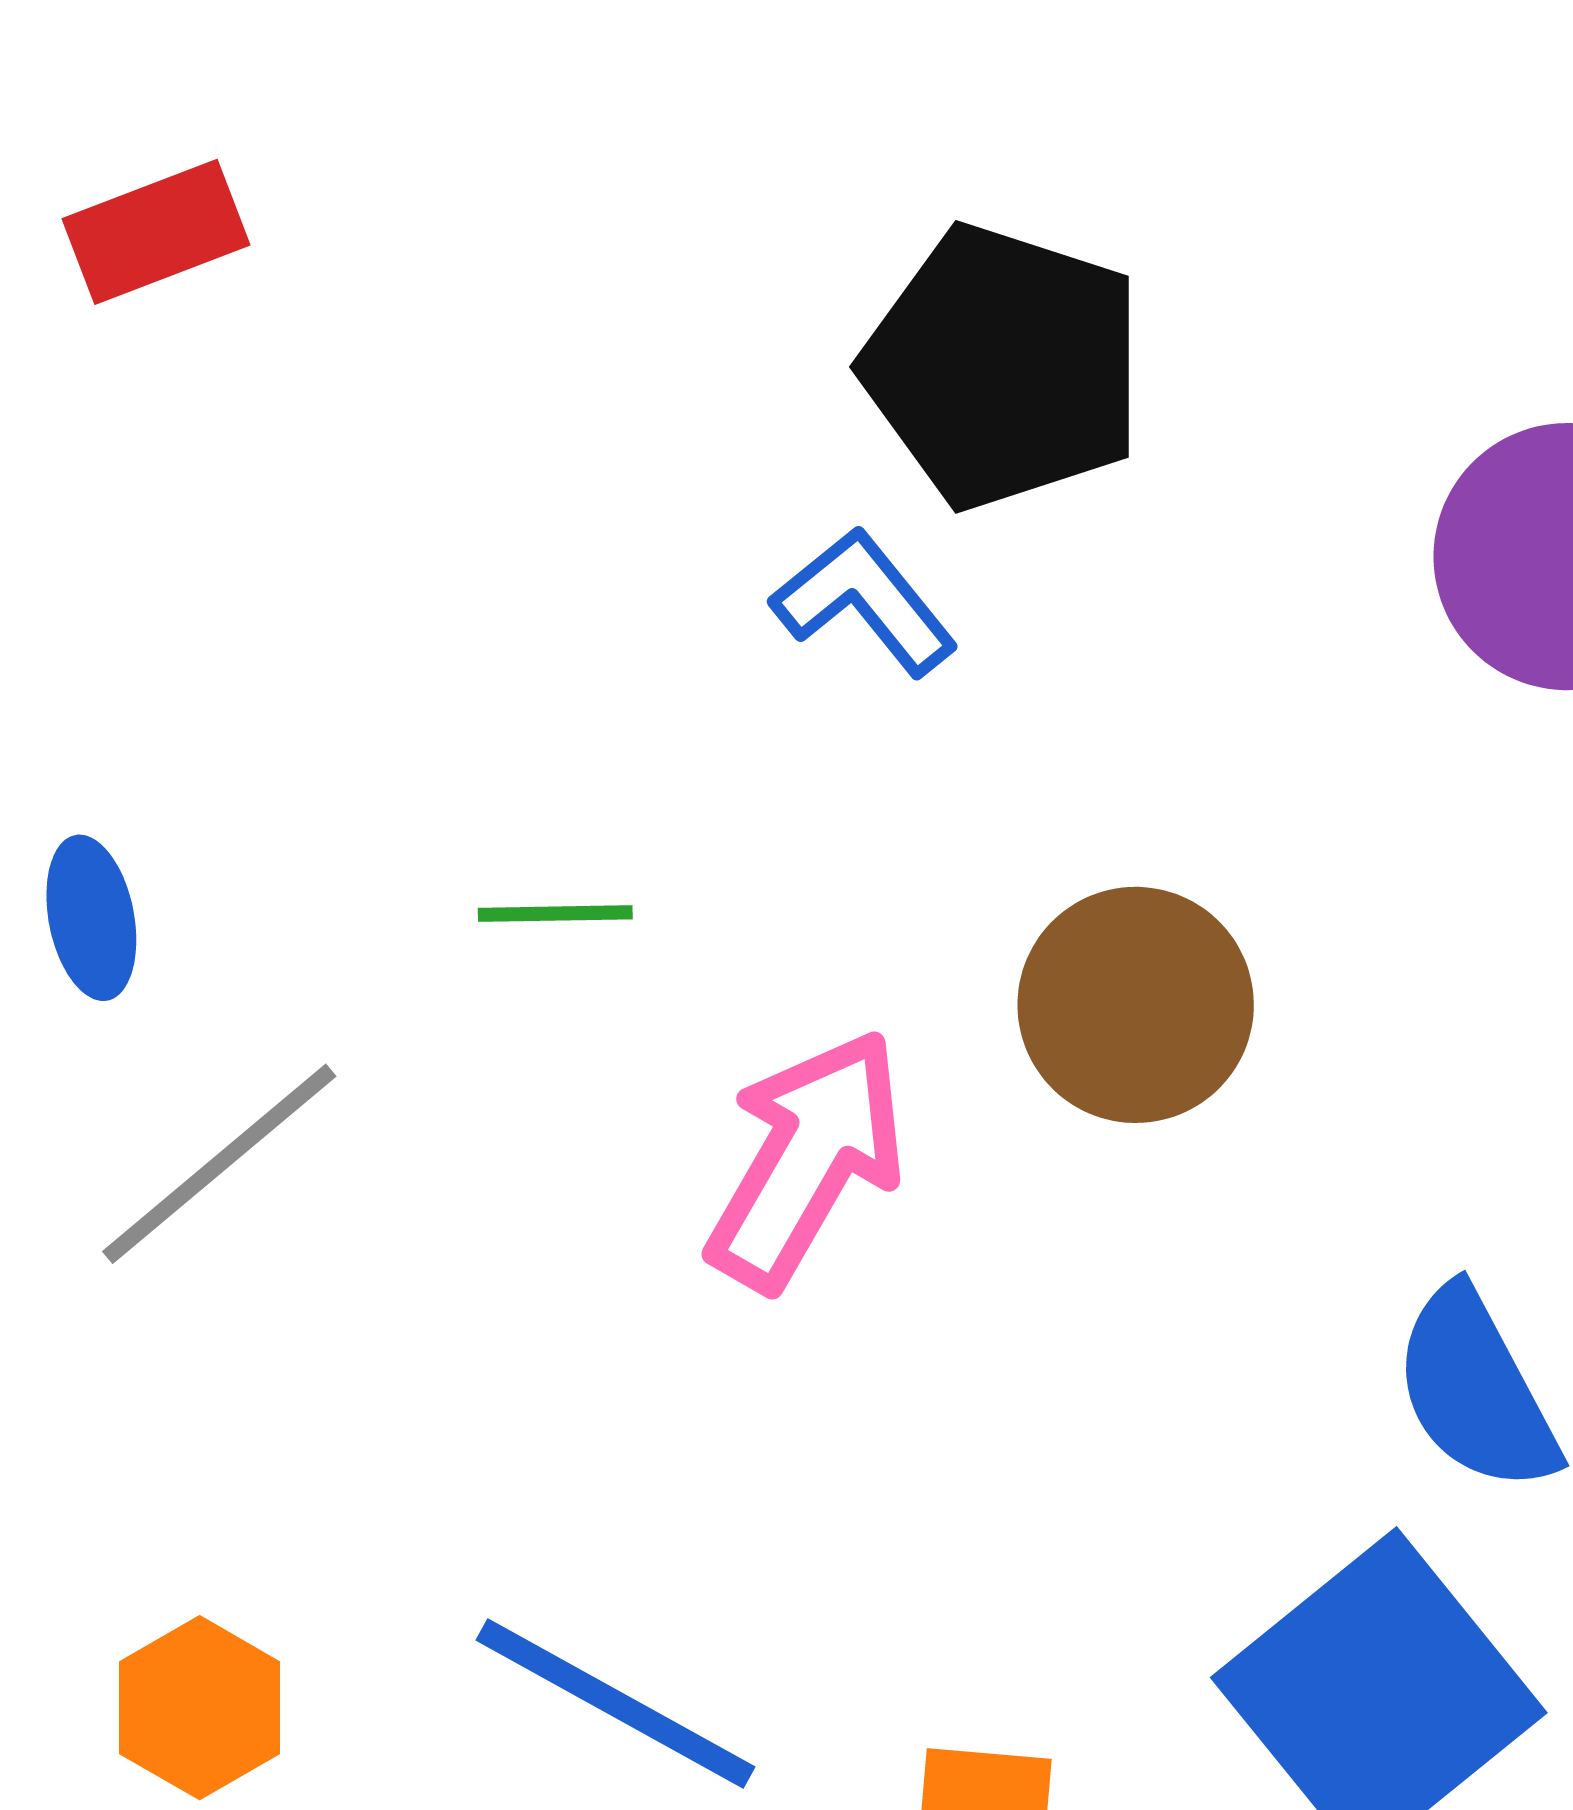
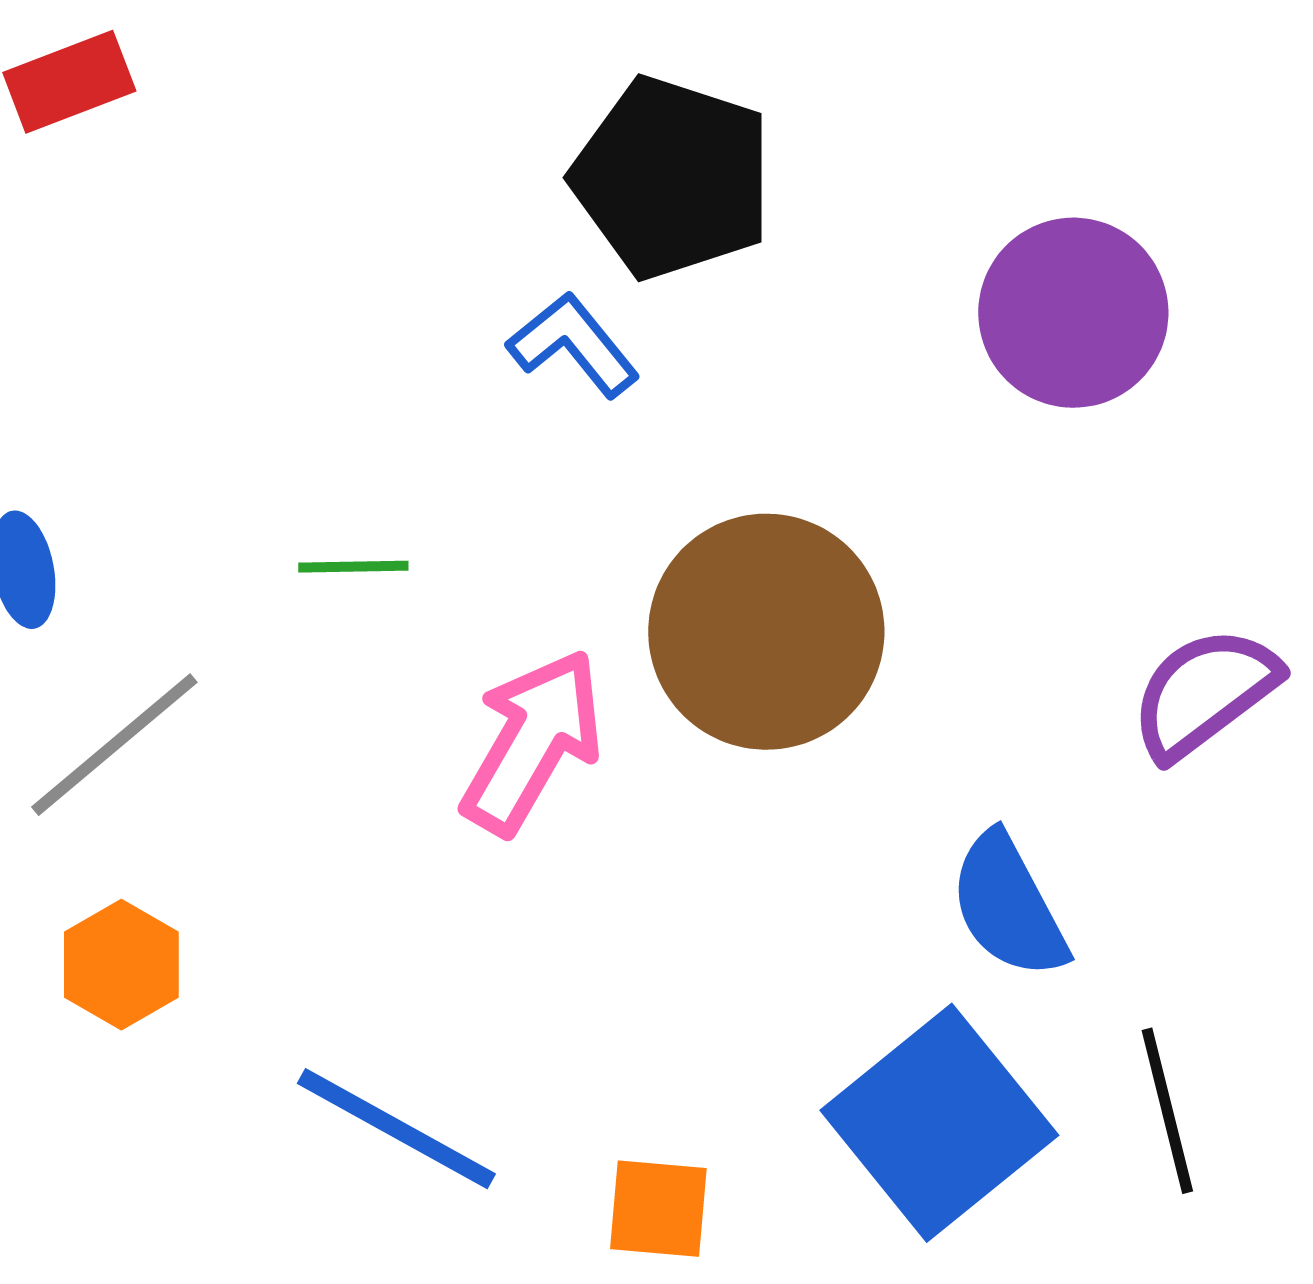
brown circle: (1136, 1005) -> (766, 632), size x1.4
orange hexagon: (200, 1708) -> (121, 965), moved

